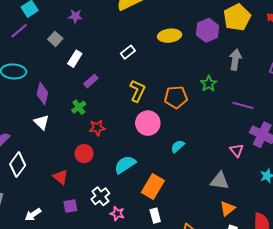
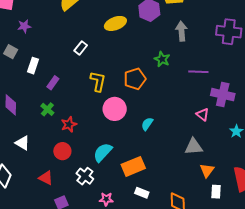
white triangle: (42, 122) -> (22, 143), moved
orange rectangle: (153, 187) -> (133, 166), turned 50
white cross: (100, 196) -> (85, 176), moved
white rectangle: (155, 216) -> (142, 193), turned -40

